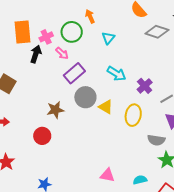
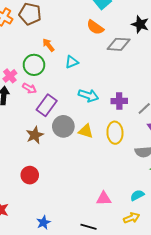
cyan triangle: (108, 38) -> (72, 62), turned 40
purple cross: (145, 86) -> (119, 101), turned -35
brown star: (55, 110) -> (35, 135), moved

